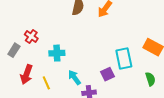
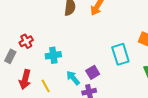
red cross: (31, 37) -> (26, 41), turned 32
purple square: (107, 74) -> (93, 72), moved

